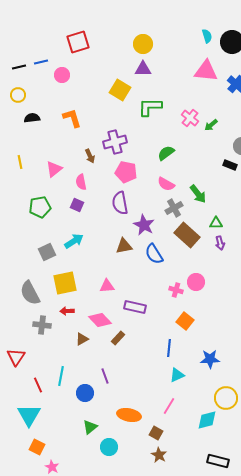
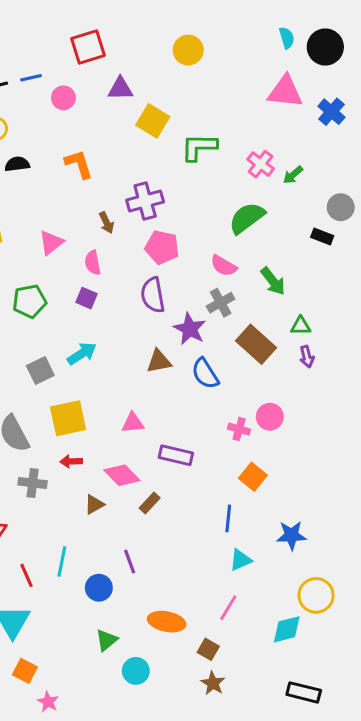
purple triangle: (143, 69) -> (120, 89), moved
green semicircle: (166, 153) -> (247, 218), moved, size x1.4
gray cross: (174, 208) -> (221, 303), moved

